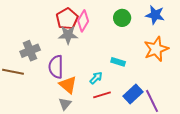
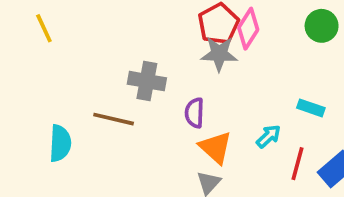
gray cross: (30, 51) -> (147, 81), turned 30
purple semicircle: (56, 67) -> (194, 113), size x0.7
red line: (102, 95) -> (298, 164), moved, turned -60

